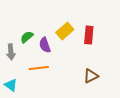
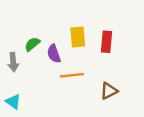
yellow rectangle: (65, 31) -> (78, 37), turned -54
orange line: (39, 68) -> (72, 75), moved

